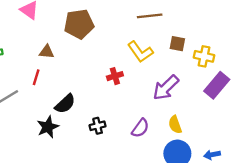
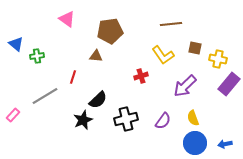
brown triangle: (47, 52) -> (96, 56), moved
black cross: (98, 126) -> (126, 119), size x1.6

